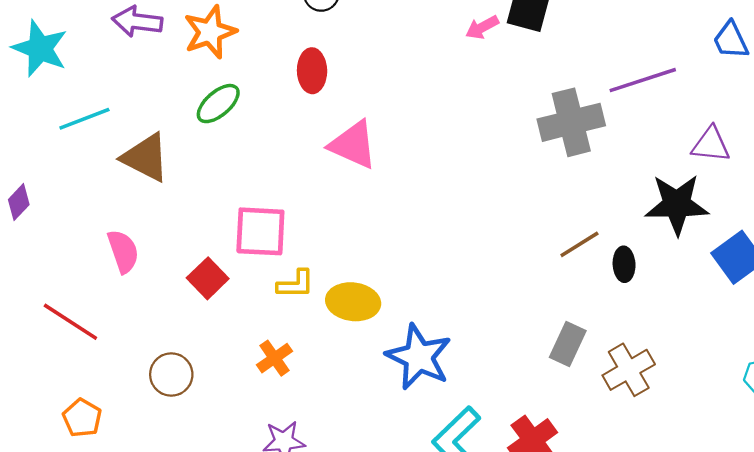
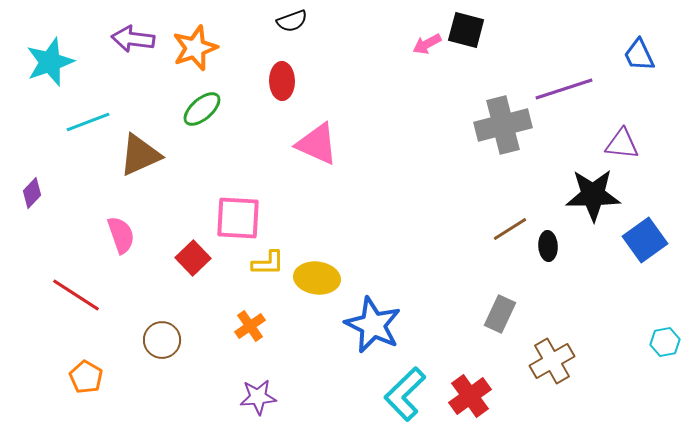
cyan star: (40, 48) -> (50, 62), turned 30
brown triangle: (145, 158) -> (140, 155), turned -51
brown cross: (629, 370) -> (552, 361), moved

